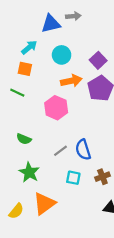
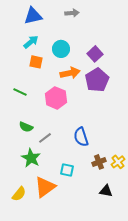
blue triangle: (51, 24) -> (33, 16), moved
orange square: (25, 69) -> (36, 62), moved
green line: (17, 93) -> (20, 92), moved
gray line: (60, 151) -> (45, 138), moved
cyan square: (73, 178) -> (67, 170), moved

